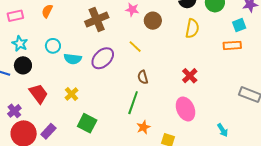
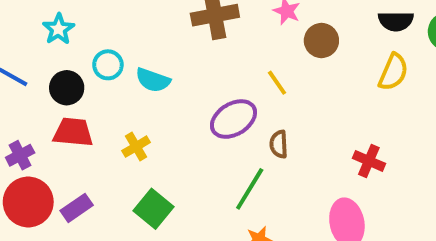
cyan circle: (53, 46) -> (108, 65), moved
purple ellipse: (103, 58) -> (233, 119), moved
black circle: (23, 65) -> (67, 88), moved
red cross: (190, 76) -> (369, 161), turned -35
red trapezoid: (38, 94) -> (73, 132), turned -60

